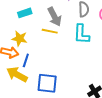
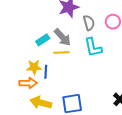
cyan rectangle: (25, 13) -> (43, 40), moved
blue line: (26, 60) -> (46, 72), moved

